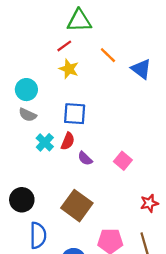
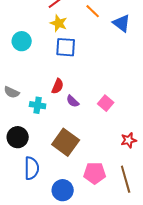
blue square: (75, 114) -> (66, 47), moved
gray semicircle: (28, 115) -> (12, 92), moved
cyan cross: (45, 142) -> (38, 105), moved, turned -35

